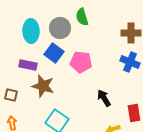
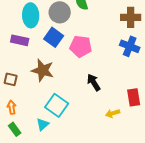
purple rectangle: (28, 65) -> (20, 40), moved
black arrow: (104, 98) -> (94, 82), moved

